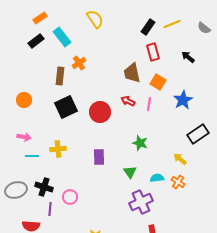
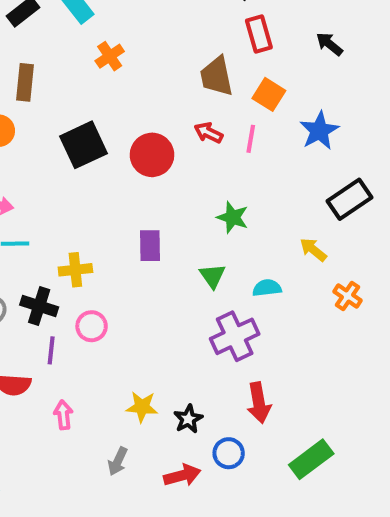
brown rectangle: (60, 76) -> (25, 82), moved
yellow cross: (58, 149) -> (75, 270), moved
orange cross: (178, 182) -> (348, 296), moved

